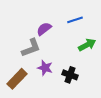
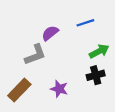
purple star: (45, 68) -> (59, 89), moved
black cross: (70, 75) -> (96, 75), moved, turned -35

